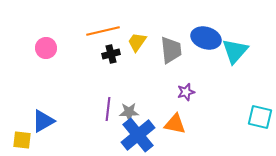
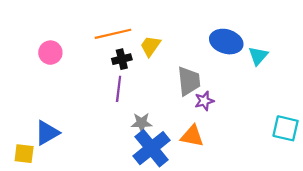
gray trapezoid: (171, 50) -> (189, 81), moved
cyan triangle: (235, 51) -> (258, 56), size x0.7
purple line: (108, 109) -> (119, 89), moved

